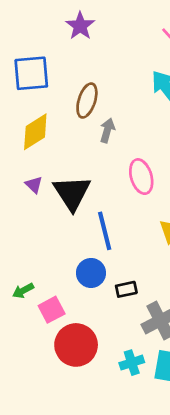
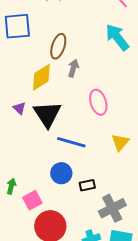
yellow diamond: (35, 132) -> (41, 77), moved
blue line: (105, 231) -> (71, 142), turned -60
green arrow: (23, 291) -> (11, 186), turned 133

